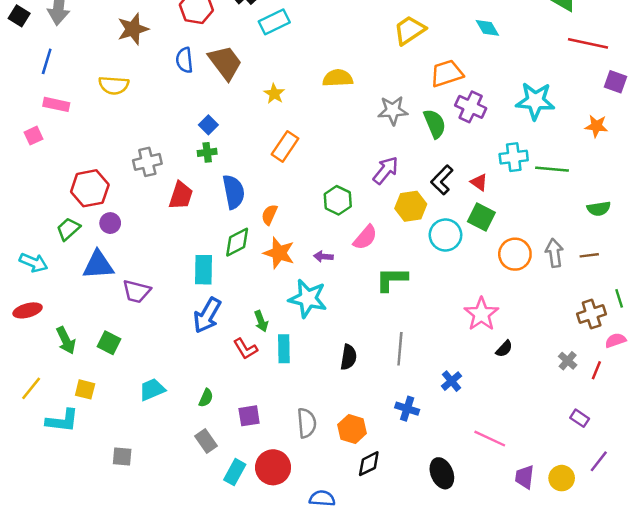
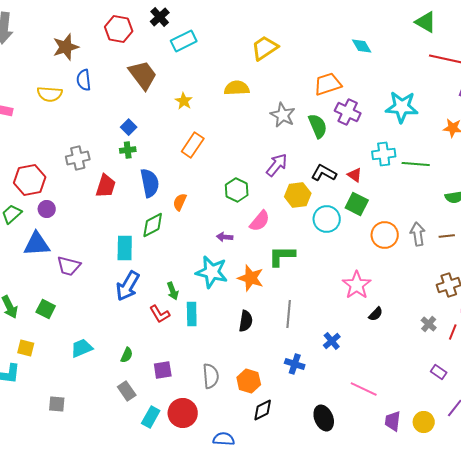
yellow trapezoid: (410, 30) -> (265, 48), moved
blue semicircle: (184, 60) -> (84, 80), moved
gray star: (393, 110) -> (283, 115), turned 30
black L-shape: (442, 180) -> (324, 173), turned 75
orange star: (279, 253) -> (251, 278), moved

